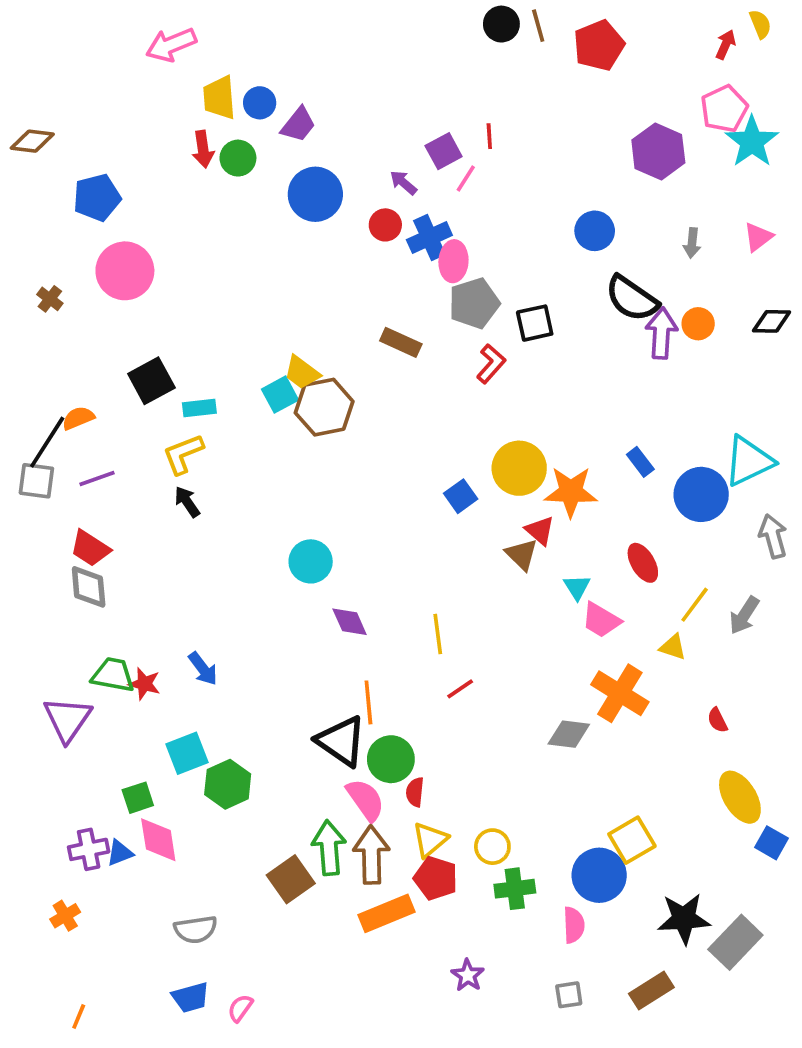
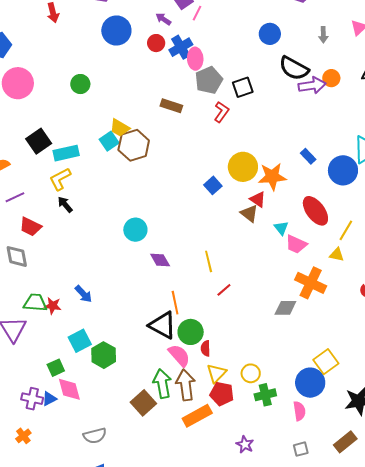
green circle: (238, 158) -> (80, 84), moved
purple arrow: (661, 333) -> (312, 85), turned 84
cyan rectangle: (199, 408) -> (66, 153), size x1.4
red trapezoid: (90, 548) -> (30, 227), moved
red ellipse: (643, 563) -> (315, 211), size x1.4
purple cross: (89, 849) -> (32, 399), turned 30

